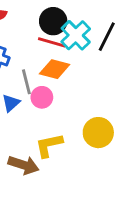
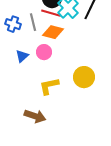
gray line: (26, 82) -> (33, 22), moved
brown arrow: (24, 165) -> (35, 116), moved

